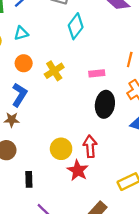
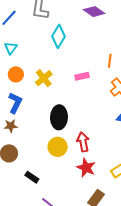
cyan triangle: (21, 33) -> (11, 48), turned -32
black ellipse: (105, 104) -> (59, 117), moved
red star: (78, 170) -> (86, 168), moved
black rectangle: (29, 179) -> (32, 177), turned -48

